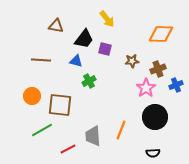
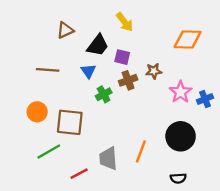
brown triangle: (56, 26) -> (65, 30), turned -35
blue triangle: (76, 61) -> (88, 71), turned 40
brown cross: (158, 69) -> (128, 80), moved
pink star: (146, 88) -> (181, 92), moved

